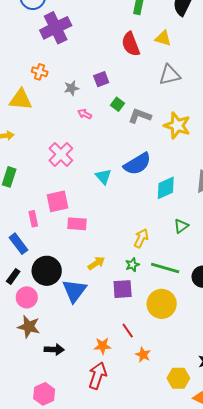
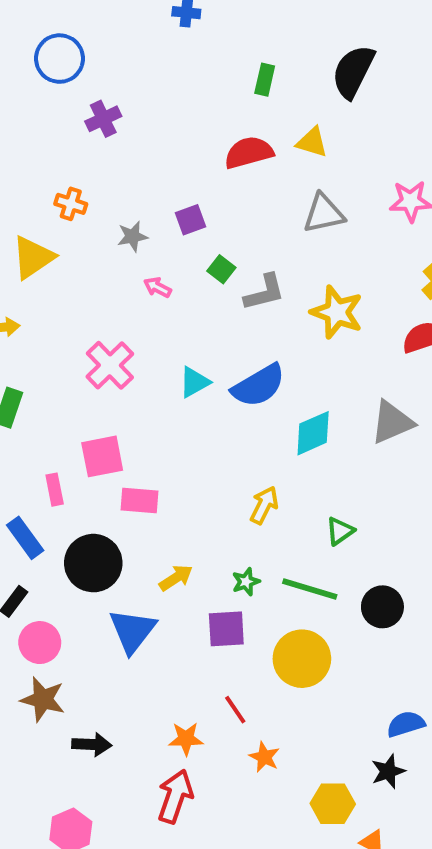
purple cross: (56, 28) -> (103, 119), size x0.6
red semicircle: (131, 44) -> (249, 153), turned 95
yellow triangle: (21, 100) -> (33, 257), turned -40
gray L-shape: (140, 116) -> (264, 292), turned 145
cyan triangle: (103, 176) -> (194, 382), moved, turned 42
green triangle: (181, 226) -> (340, 531), moved
yellow arrow: (141, 238) -> (264, 505), moved
black circle: (47, 271) -> (93, 563), moved

